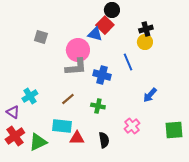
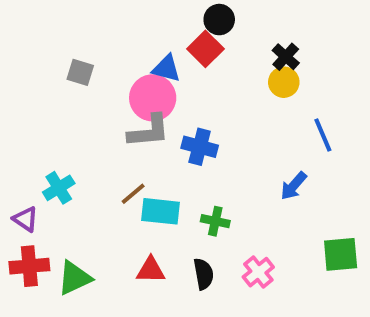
black cross: (146, 29) -> (286, 57), turned -32
blue triangle: (95, 34) -> (166, 68), moved
blue line: (128, 62) -> (323, 135), moved
green cross: (98, 106) -> (215, 221), moved
cyan rectangle: (62, 126) -> (160, 211), moved
pink cross: (132, 126) -> (258, 272), moved
red cross: (15, 136) -> (29, 266), turned 30

